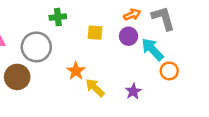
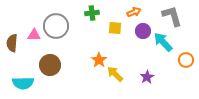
orange arrow: (132, 15) -> (134, 12), moved
green cross: (58, 17) -> (92, 13), moved
gray circle: (36, 47) -> (56, 26), moved
orange circle: (169, 71) -> (186, 60), moved

